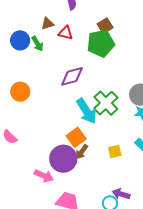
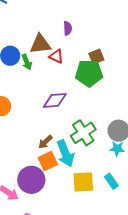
brown triangle: (48, 24) -> (40, 44), size x1.6
cyan arrow: (87, 111) -> (66, 153), moved
yellow square: (115, 151) -> (83, 182), size x1.6
brown arrow: (82, 152) -> (45, 142), moved

